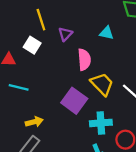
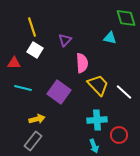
yellow line: (41, 20) -> (32, 27), moved
cyan triangle: (106, 33) -> (110, 38), moved
purple square: (74, 101) -> (59, 92), moved

